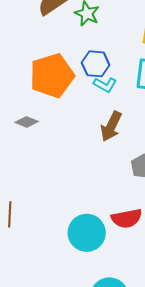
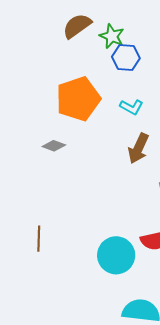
blue hexagon: (96, 64) -> (126, 58), moved

